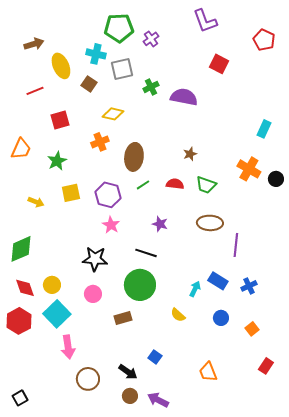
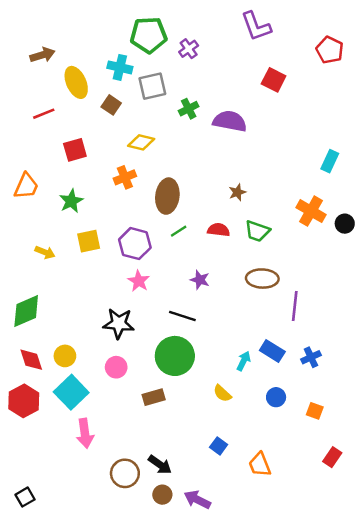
orange square: (252, 329) -> (315, 411), turned -32
blue square: (155, 357) -> (219, 446), moved
brown circle: (88, 379) -> (125, 473), moved

